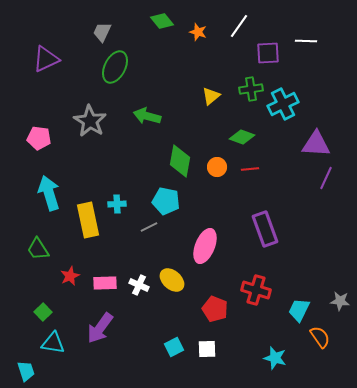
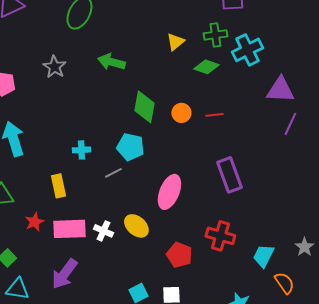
gray star: (90, 121) -> (54, 67), size x0.7
green diamond: (242, 137) -> (206, 67), moved
yellow rectangle: (88, 220) -> (58, 186), moved, size x0.7
pink rectangle: (105, 283) -> (69, 229), size x1.4
gray star: (340, 301) -> (304, 247), turned 30

